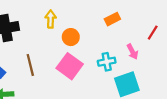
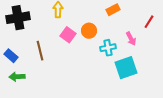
orange circle: (71, 37) -> (89, 31), moved
pink square: (70, 66) -> (68, 35), moved, size x0.7

